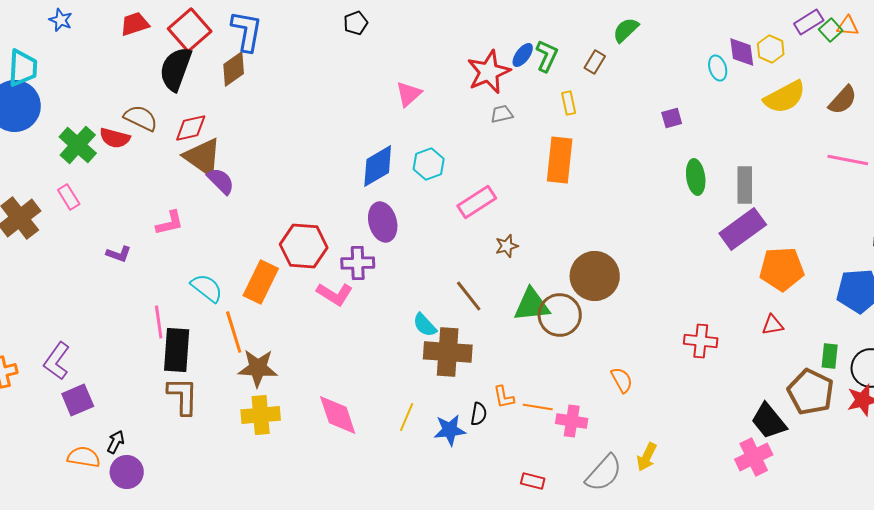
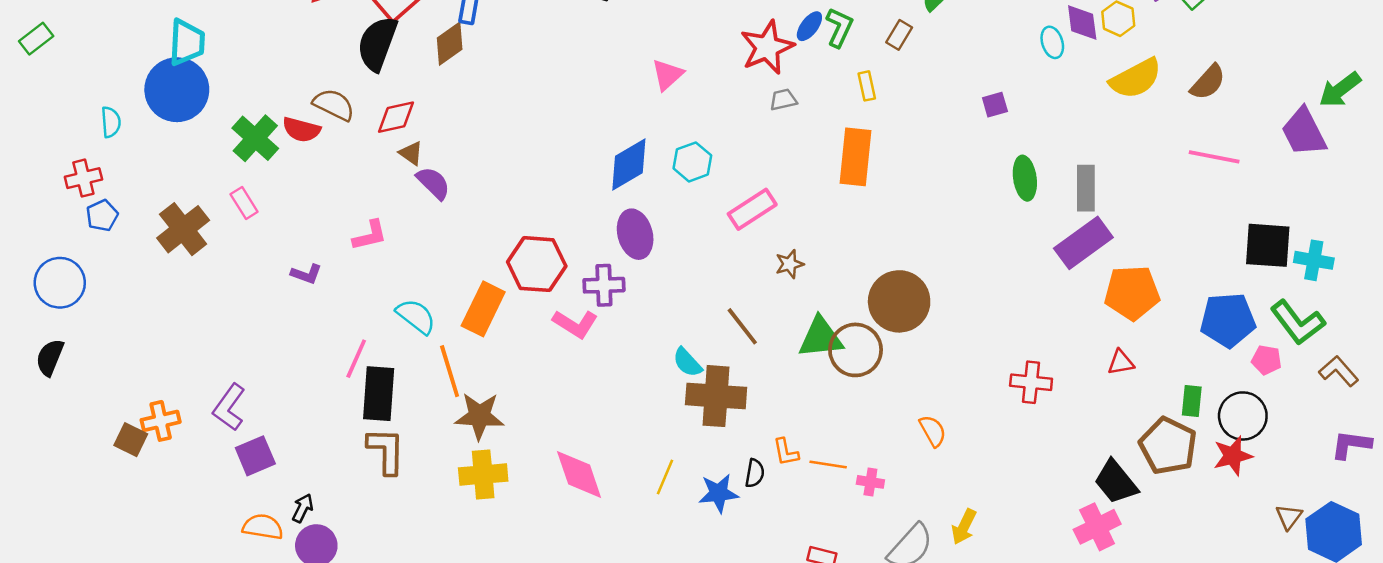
brown triangle: (203, 157) -> (411, 153), size x0.5
pink line: (159, 322) -> (356, 359), turned 32
pink cross: (572, 421) -> (870, 482), size x0.7

